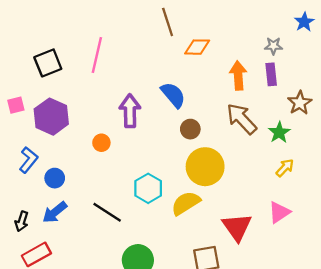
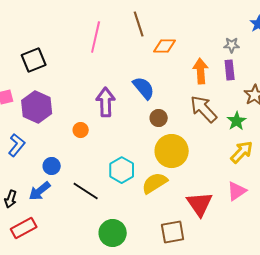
pink line: (97, 55) -> (96, 37), moved
yellow arrow: (285, 168) -> (242, 152), size x1.4
blue circle: (55, 178) -> (52, 166), moved

